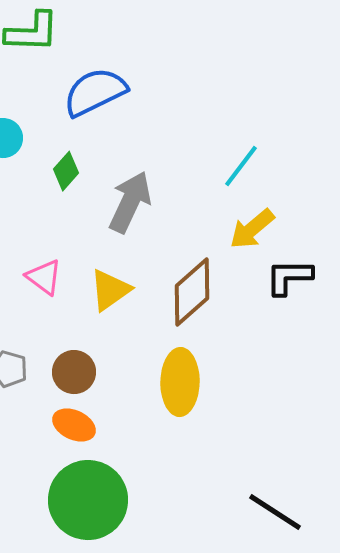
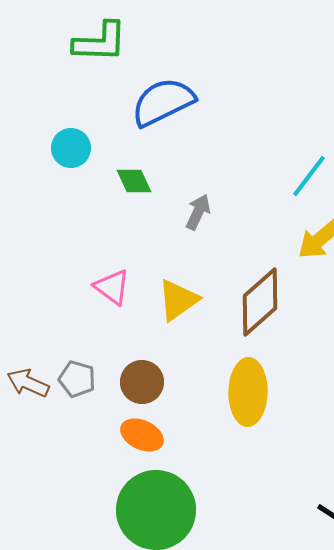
green diamond: (66, 171) -> (134, 181), turned -66
gray arrow: (130, 202) -> (198, 212), size x0.6

